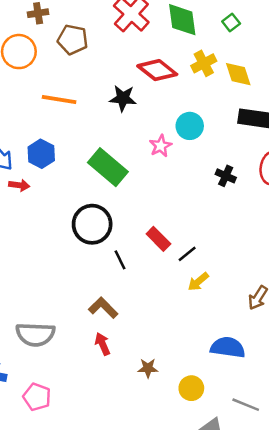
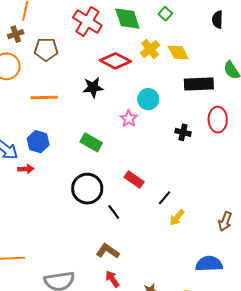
green rectangle: (108, 167) -> (91, 142), size x0.7
red rectangle: (158, 239) -> (134, 179), moved

